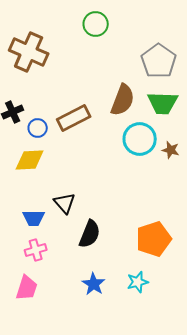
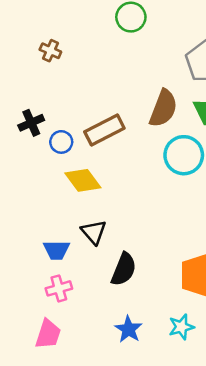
brown cross: (29, 52) -> (50, 51), size x0.5
yellow diamond: (30, 160) -> (83, 180), moved, turned 56

